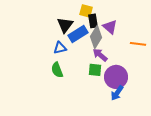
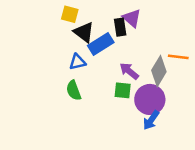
yellow square: (86, 11) -> (70, 14), moved
black triangle: (65, 25) -> (84, 32), turned -30
purple triangle: (110, 27) -> (132, 18), moved
gray diamond: (96, 37) -> (159, 71), moved

